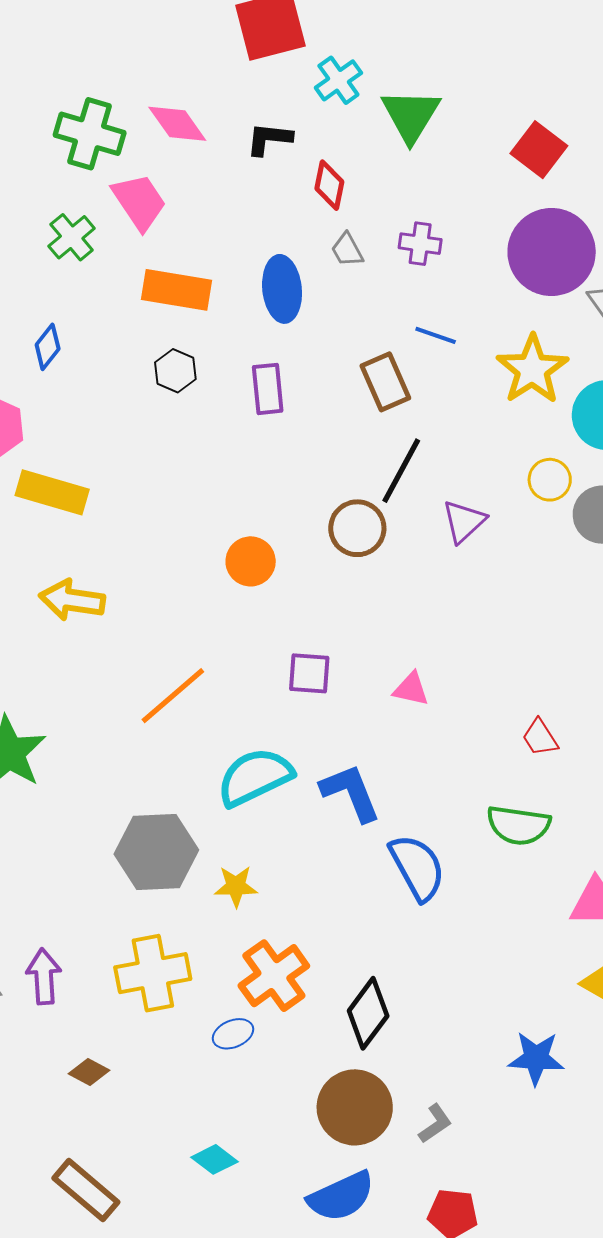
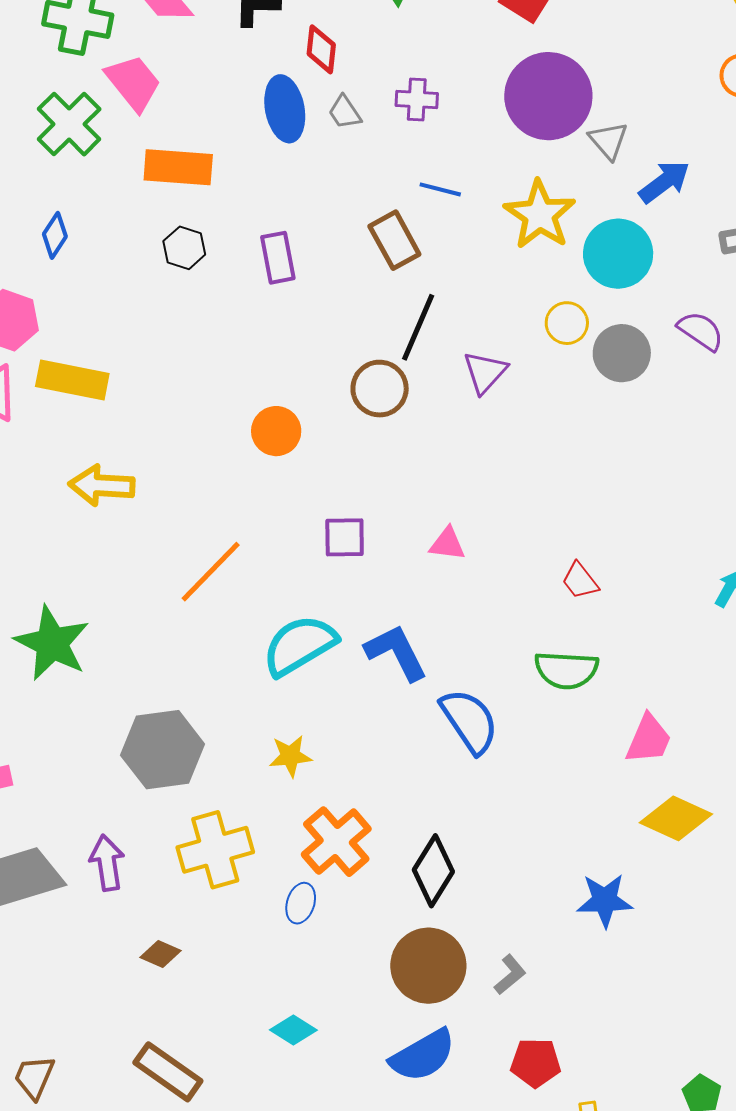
green cross: (72, 237) -> (69, 124), size x1.4
blue ellipse: (282, 289) -> (285, 109), moved
gray hexagon: (156, 852) -> (163, 750), moved
blue ellipse: (233, 1034) -> (301, 903), turned -45

